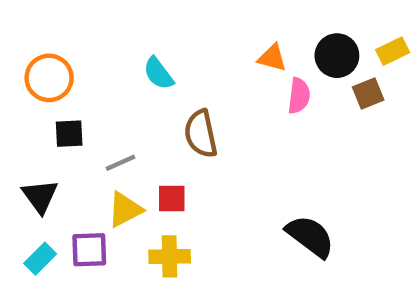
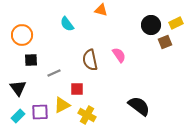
orange triangle: (272, 58) -> (101, 10), moved
cyan semicircle: (158, 73) -> (67, 24), moved
pink semicircle: (299, 96) -> (119, 55), moved, turned -42
yellow triangle: (125, 210) -> (62, 105), moved
yellow cross: (170, 256) -> (87, 115), moved, turned 30

